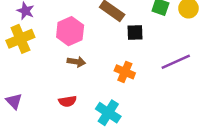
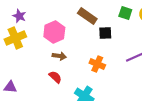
purple triangle: (14, 101) -> (10, 87), turned -40
red semicircle: (67, 101) -> (55, 77), moved, turned -128

